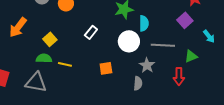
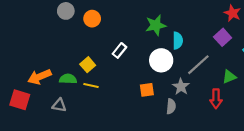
orange arrow: (18, 27) -> (39, 77), moved, turned 30
yellow square: (50, 39) -> (88, 65), moved
gray line: (163, 45) -> (198, 65), turned -45
orange square: (106, 68) -> (147, 90), moved
gray triangle: (36, 82) -> (59, 105), size x0.6

